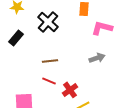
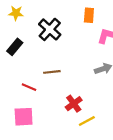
red line: (49, 81) -> (29, 87), moved

